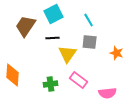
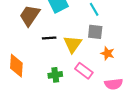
black line: (53, 38) -> (49, 38), moved
orange star: (117, 53) -> (107, 53), moved

